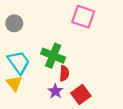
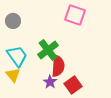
green cross: (53, 56) -> (48, 50), turned 30
red semicircle: (64, 73) -> (58, 66), size x1.5

